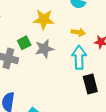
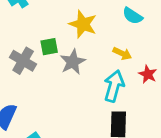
gray star: (44, 49) -> (73, 62), turned -30

